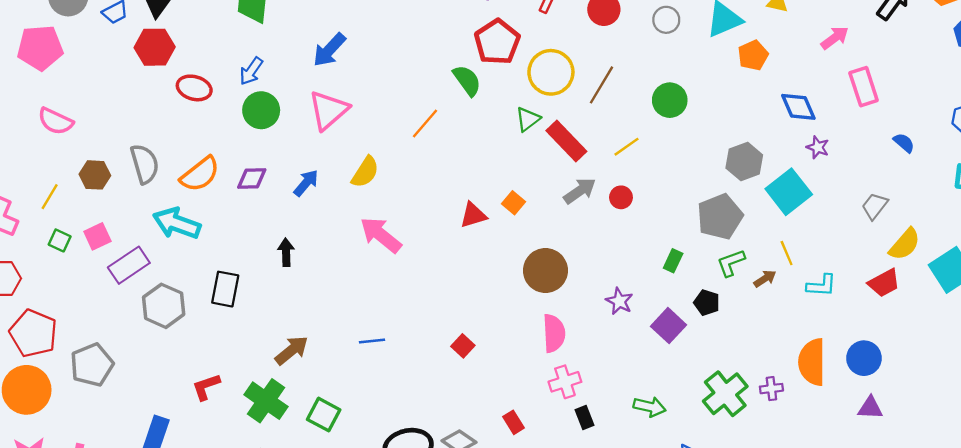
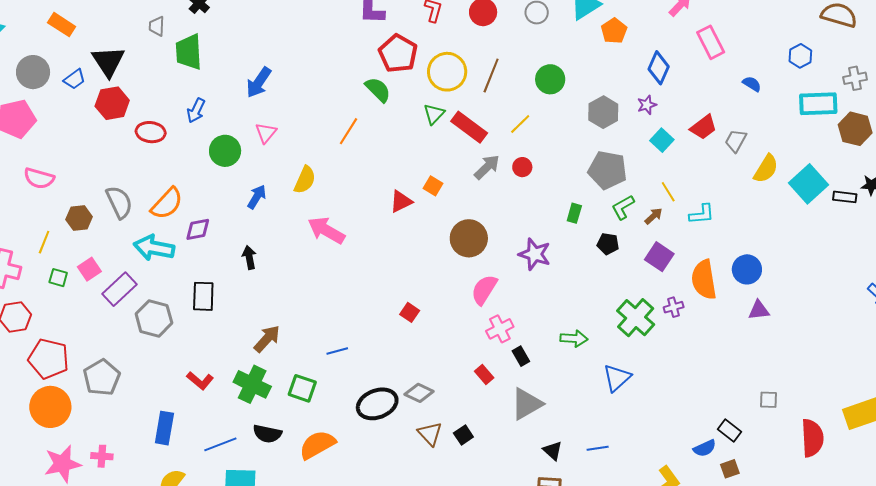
blue diamond: (798, 107) -> (659, 68), turned 56
green circle: (261, 110) -> (225, 151), moved
pink triangle: (328, 110) -> (266, 133), size x0.6
purple star: (818, 147) -> (647, 105), moved, turned -30
gray hexagon: (744, 161) -> (603, 112), moved
purple diamond: (252, 179) -> (198, 229), moved
cyan square: (789, 192) -> (662, 140), size x0.6
gray pentagon: (720, 217) -> (608, 170), turned -30
red trapezoid: (884, 283) -> (703, 127), moved
purple star: (619, 301) -> (535, 254), size x1.4
purple square: (669, 326) -> (659, 257), moved
pink semicircle: (554, 333) -> (484, 290), turned -136
blue line: (372, 341) -> (337, 351), moved
red L-shape: (206, 387) -> (200, 381), turned -112
red rectangle: (514, 422) -> (484, 375), moved

